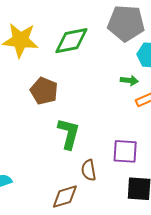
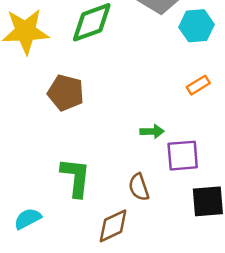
green arrow: (129, 80) -> (152, 131), moved
green L-shape: (69, 134) -> (76, 177), moved

